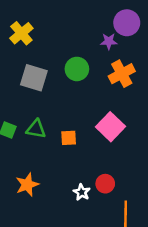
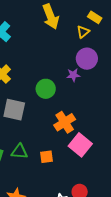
green circle: (77, 69) -> (46, 89), moved
orange cross: (122, 74) -> (65, 122), moved

